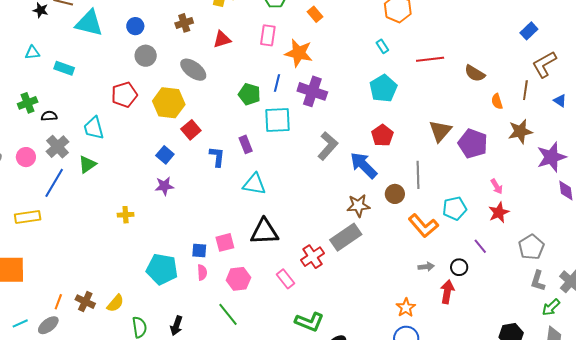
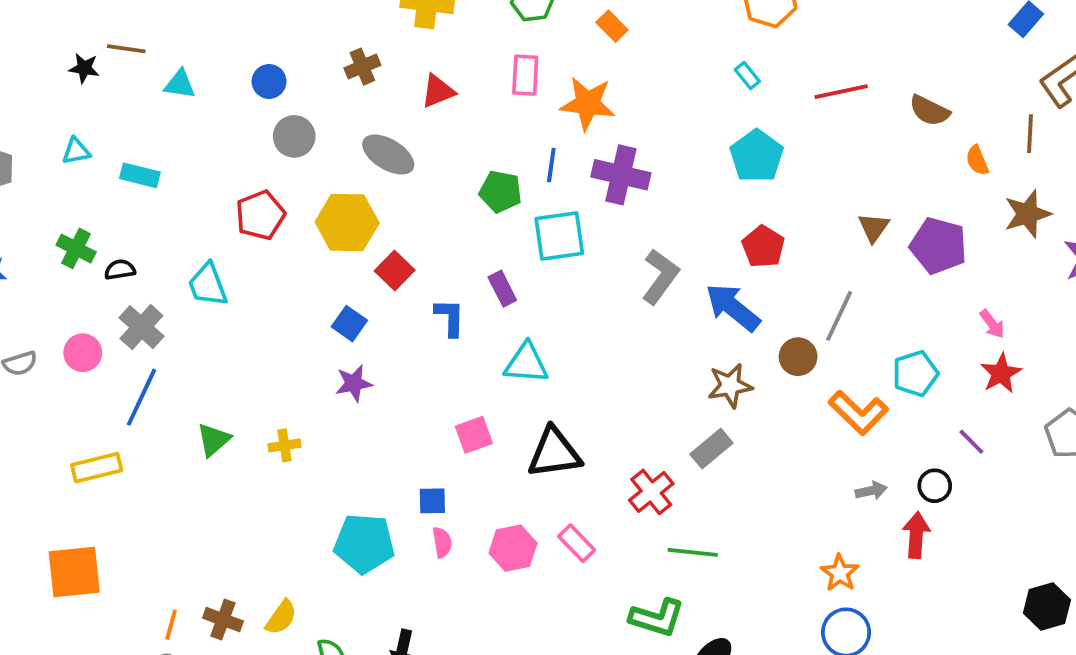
cyan triangle: (89, 23) -> (180, 84), size x0.6
green cross: (28, 103) -> (76, 248), turned -36
brown triangle: (440, 131) -> (874, 227), size x0.7
green triangle: (87, 164) -> (214, 440), moved
gray line: (418, 175) -> (839, 316), turned 32
gray rectangle: (346, 237) -> (711, 449), size x0.7
pink square: (225, 242) -> (474, 435), moved
pink rectangle: (285, 279) -> (577, 543), moved
green line: (228, 314) -> (693, 552), moved, turned -40

